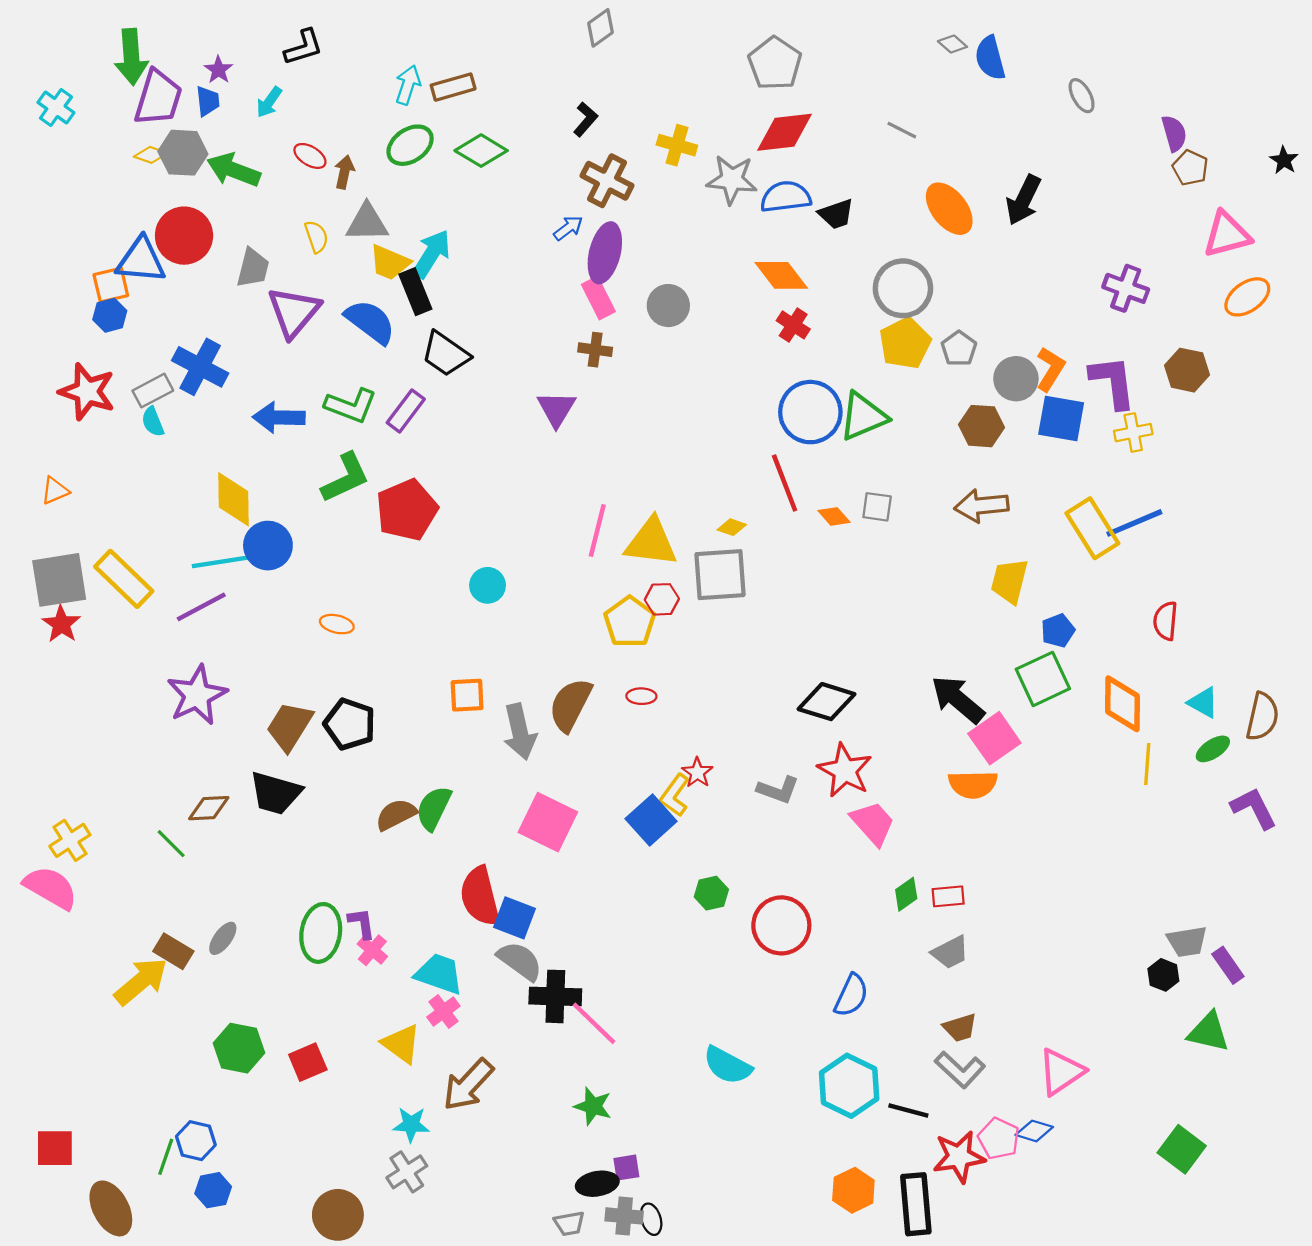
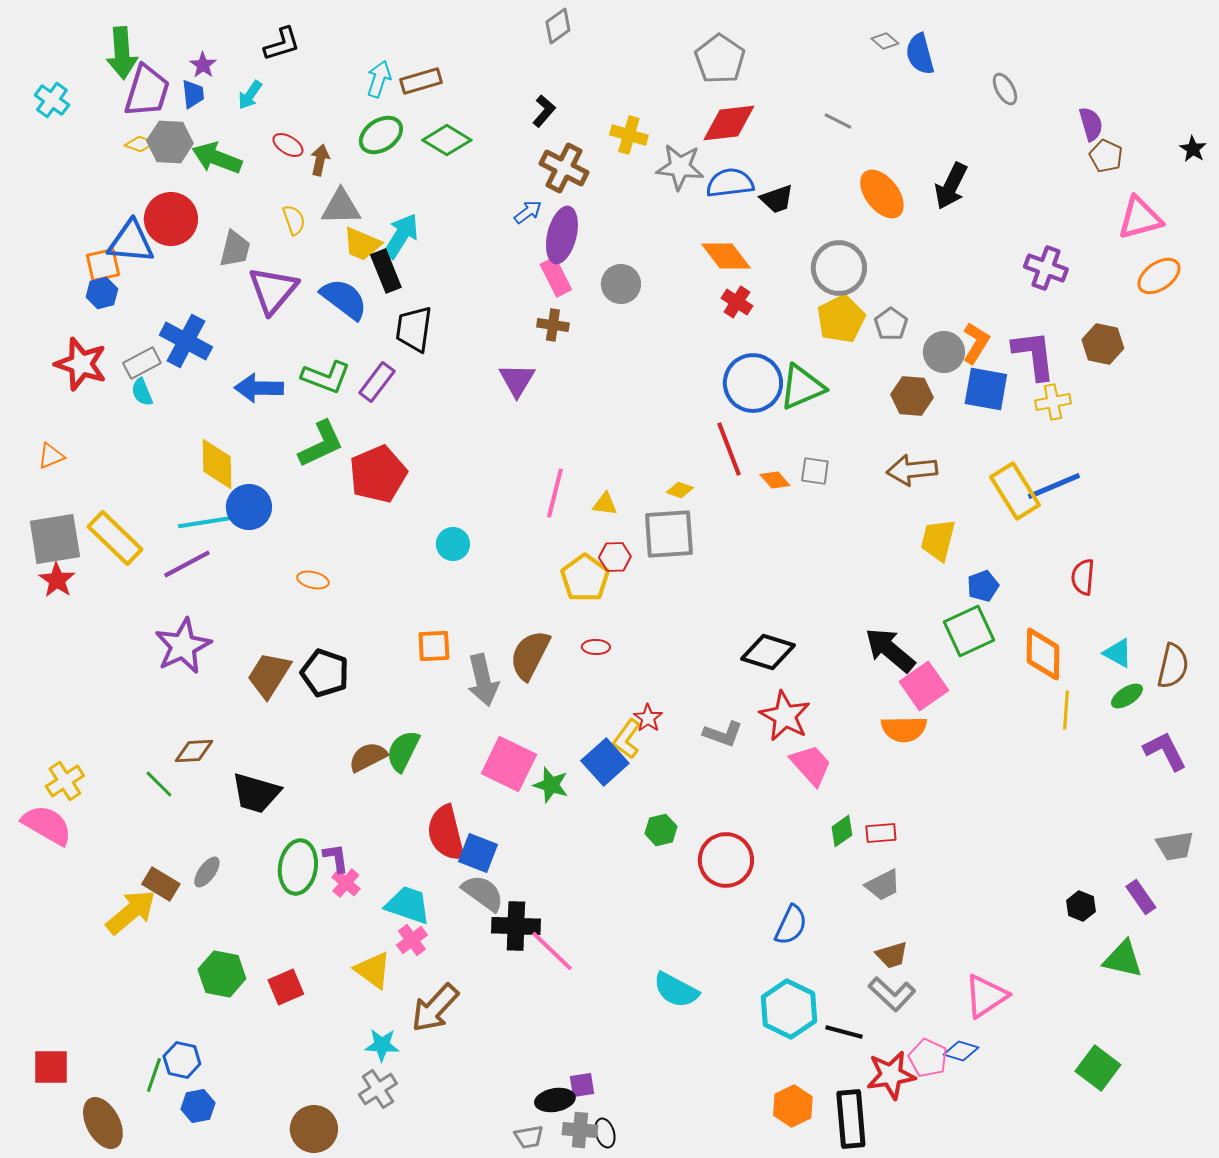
black trapezoid: (446, 354) -> (414, 329), turned 63
yellow triangle: (651, 542) -> (605, 504), size x0.5
black trapezoid: (276, 793) -> (256, 793), moved
gray trapezoid: (1187, 942) -> (1175, 846), moved
green star: (593, 1106) -> (551, 785), moved

